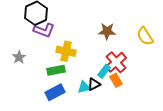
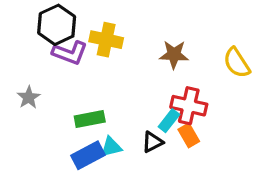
yellow cross: (66, 51) -> (106, 40), moved
red cross: (116, 62) -> (189, 106), turned -35
cyan triangle: (84, 87) -> (111, 147), moved

